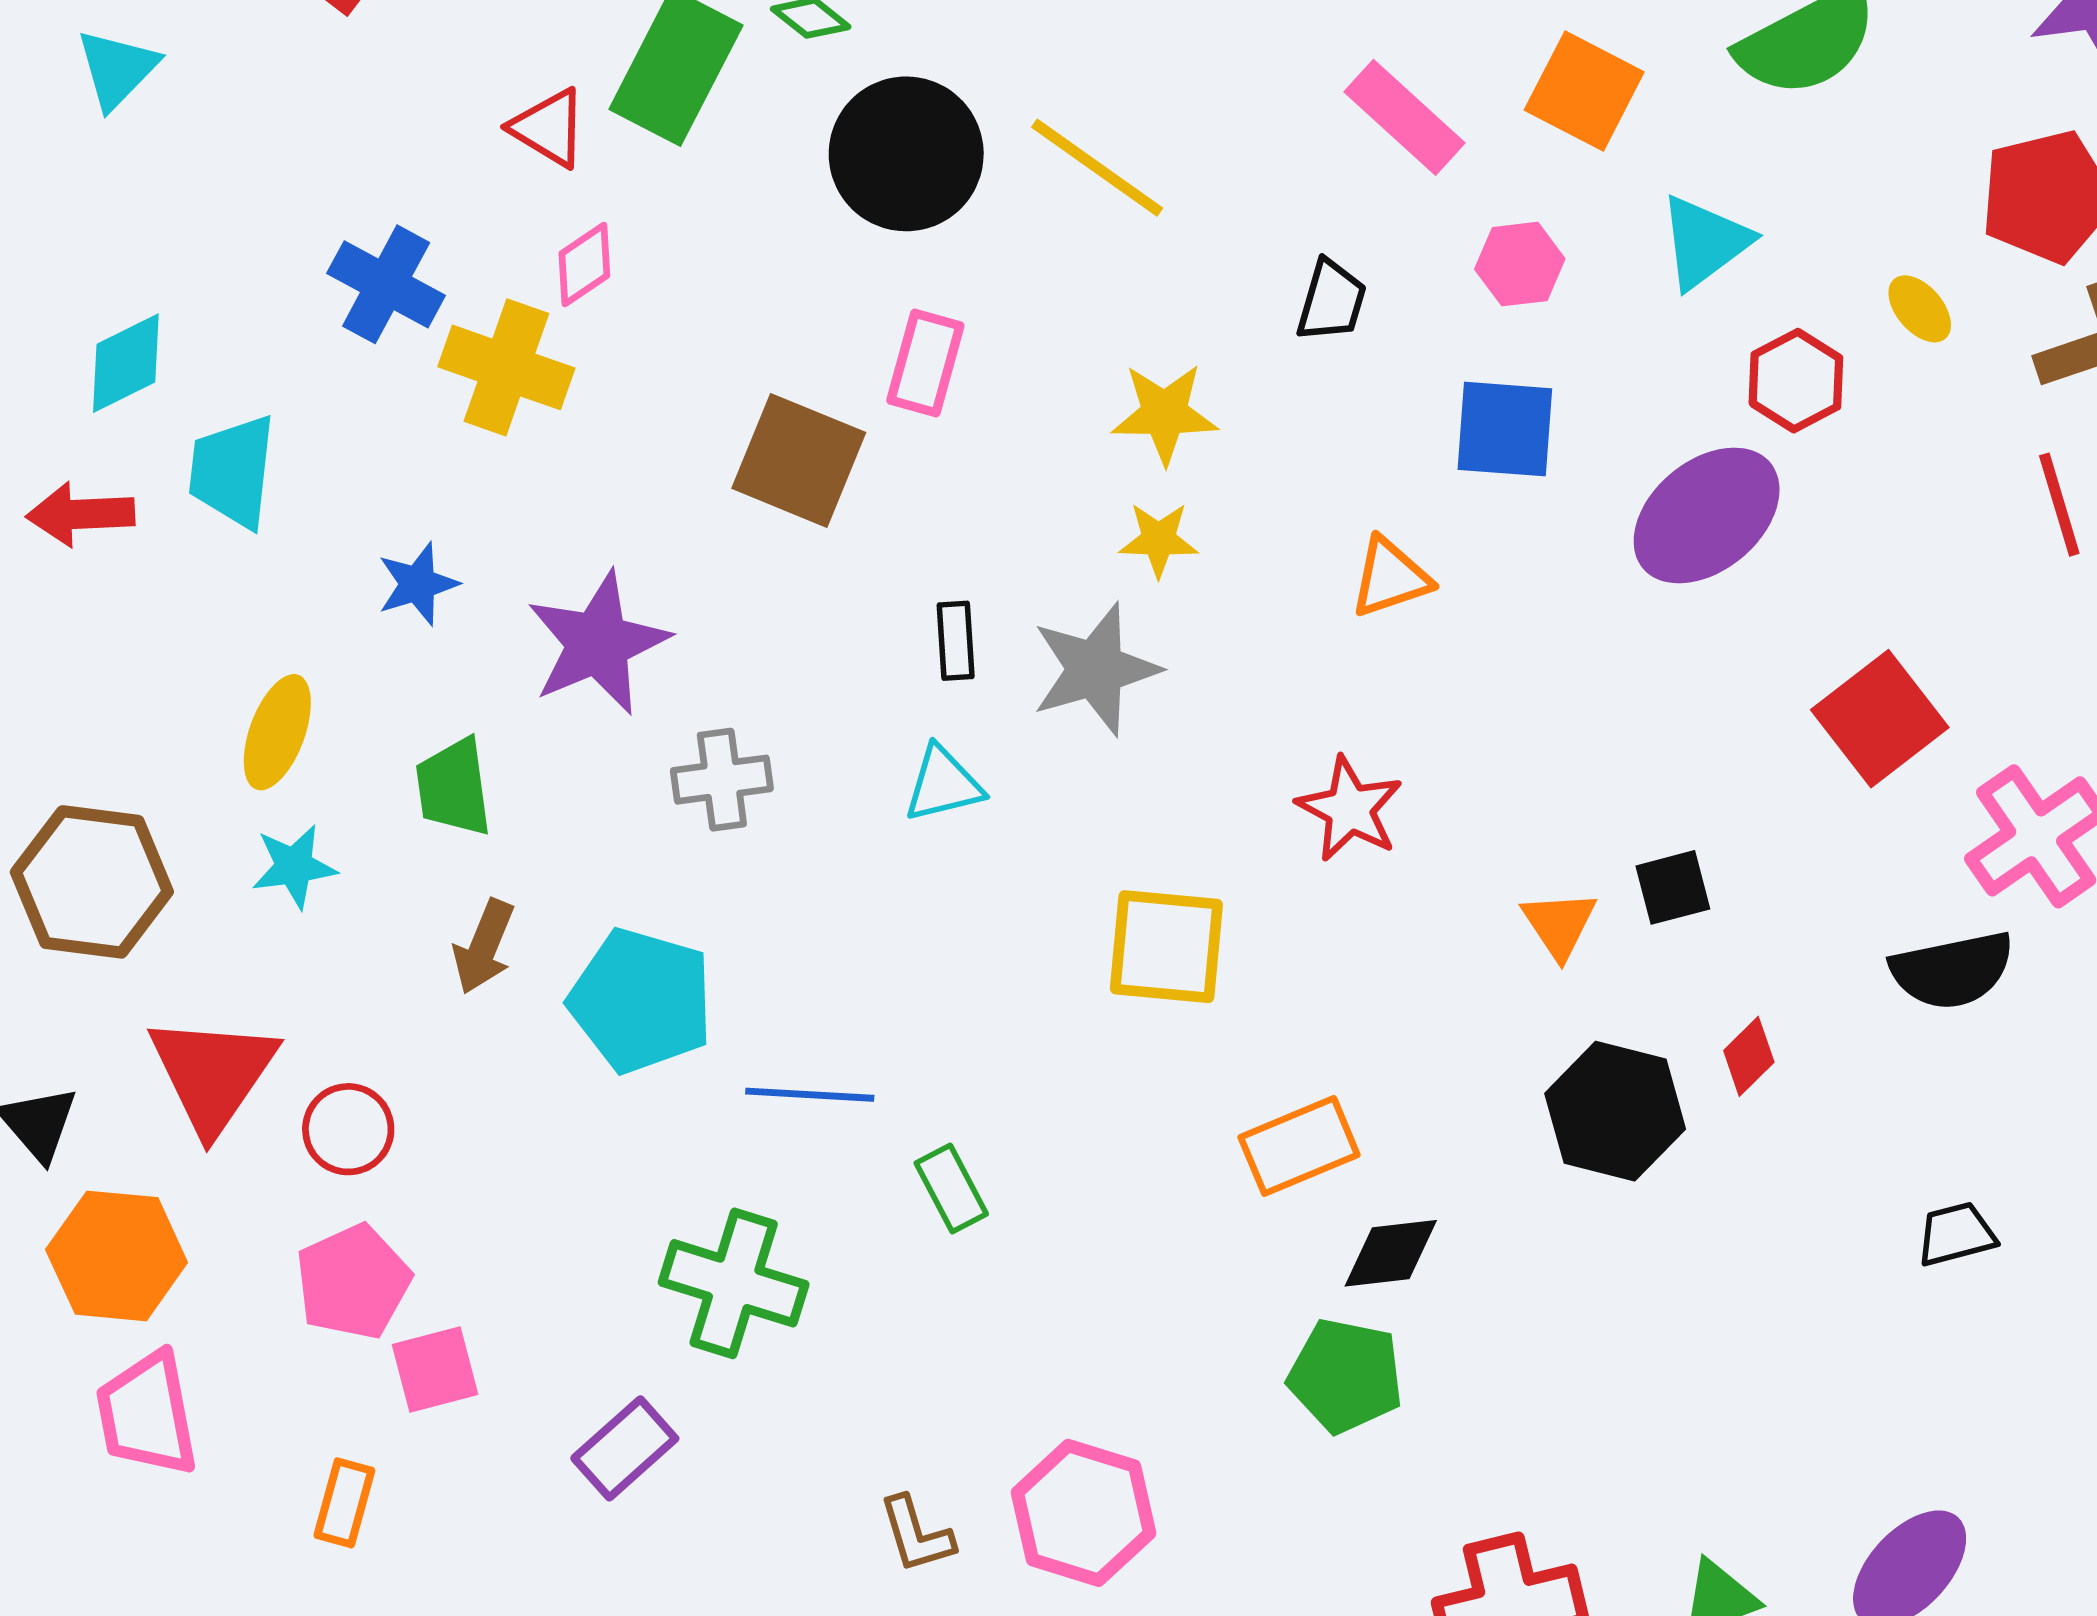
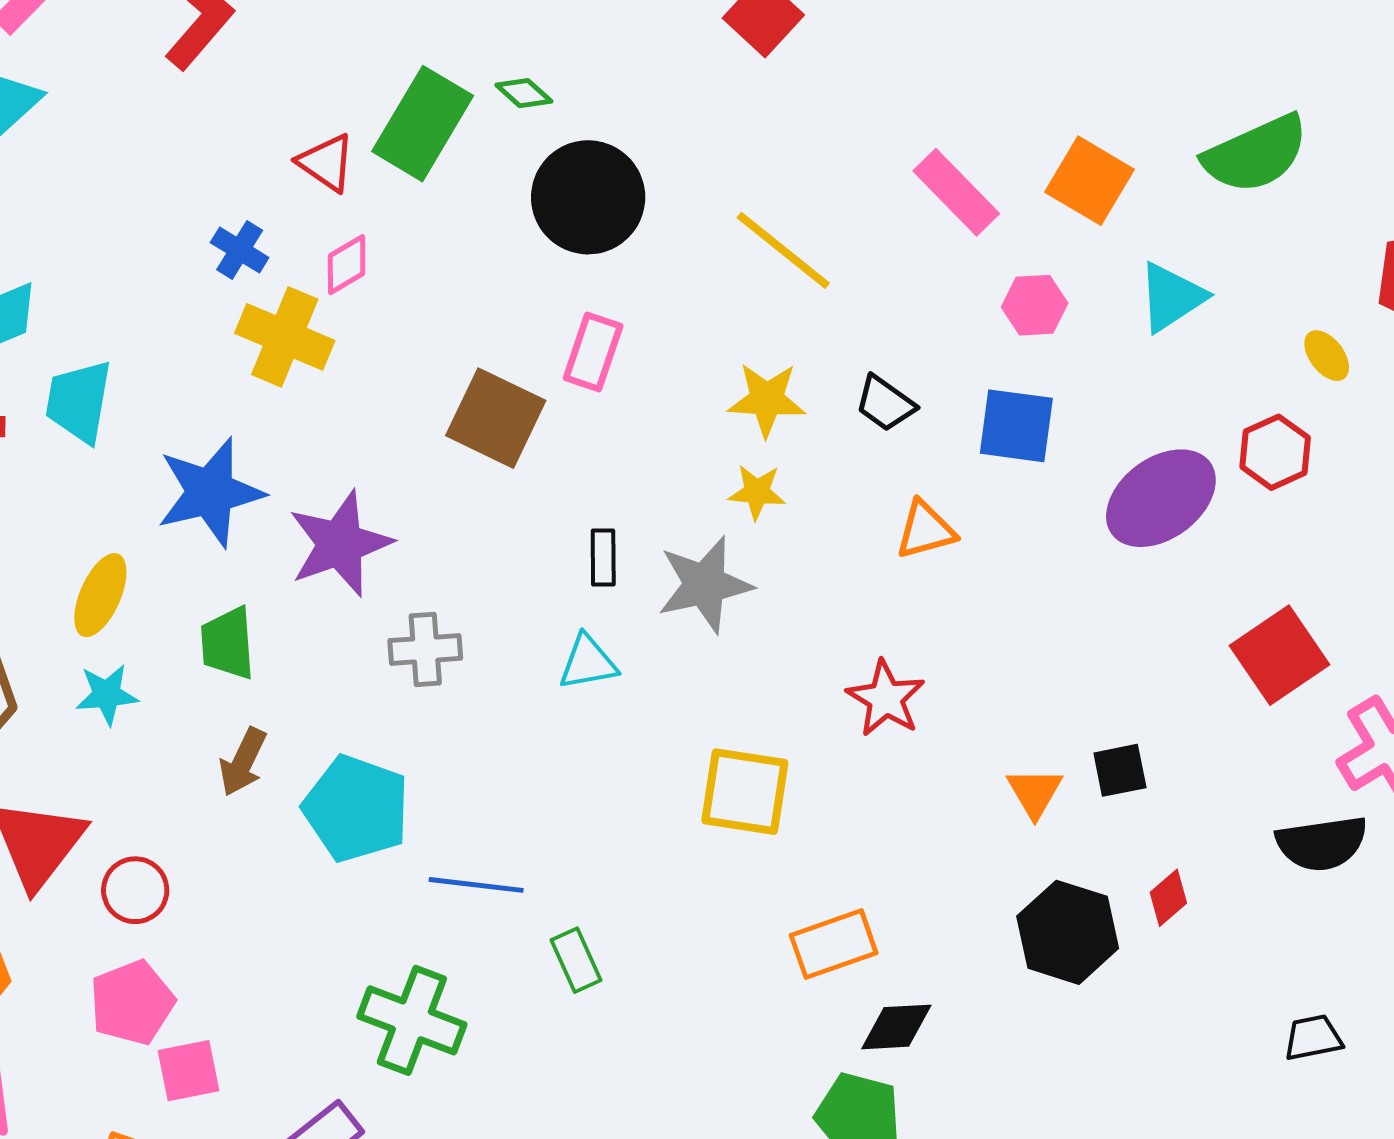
yellow line: (1097, 168) -> (783, 250), moved
blue cross: (386, 284) -> (240, 250), moved, size x0.7
black trapezoid: (1331, 301) -> (885, 403), moved, turned 106
red hexagon: (1796, 381) -> (1275, 452), moved
blue star: (418, 584) -> (210, 492), size x1.8

